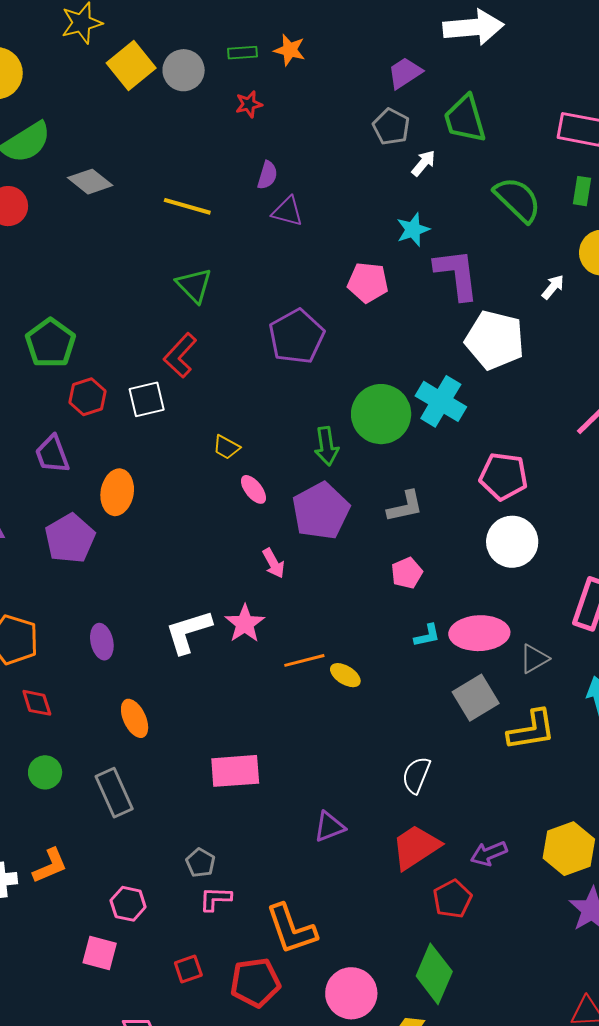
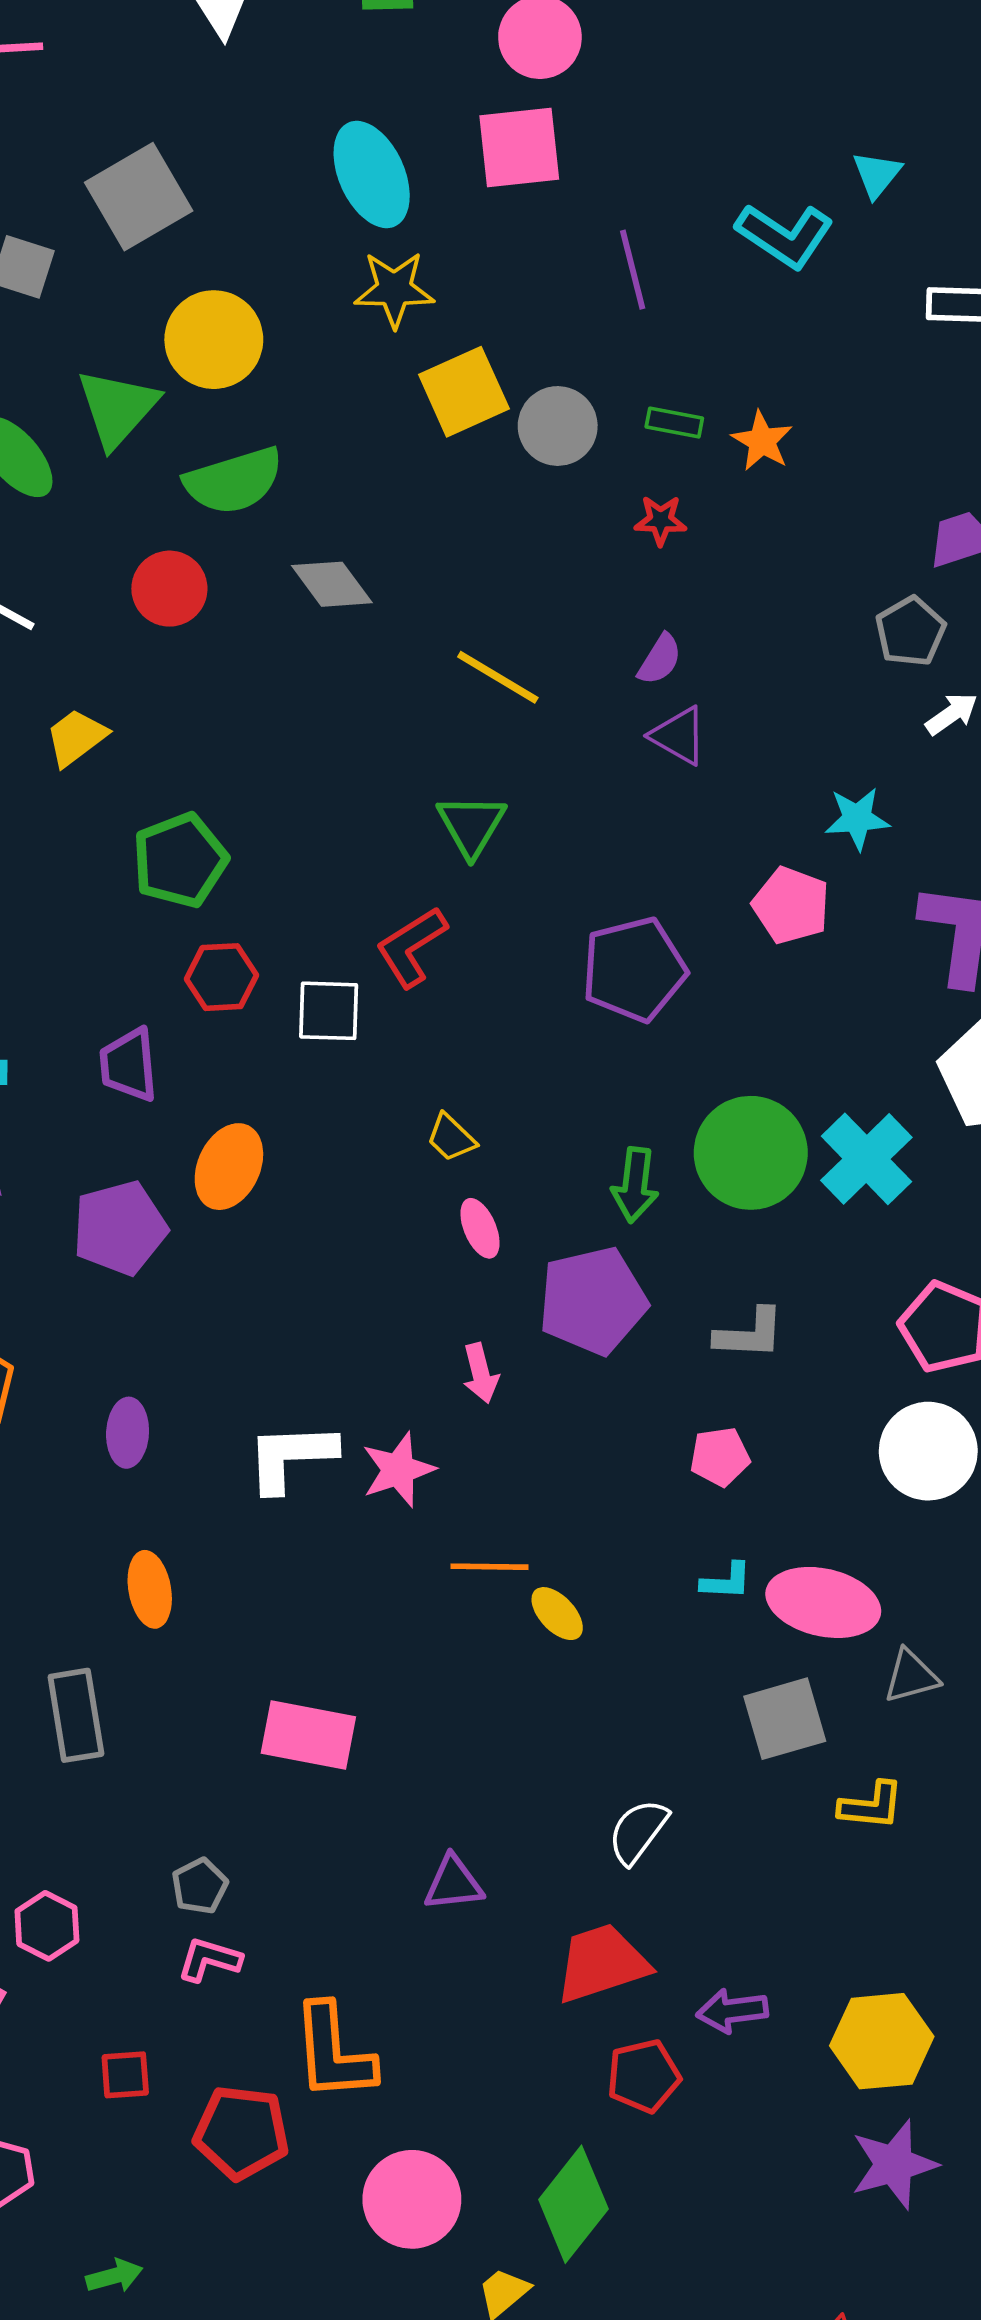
cyan star: (413, 230) -> (857, 819), moved
yellow L-shape: (532, 730) -> (871, 1806), size x0.7

